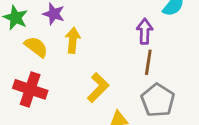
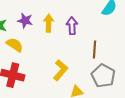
purple arrow: (145, 31) -> (72, 26), moved
yellow arrow: (73, 40) -> (49, 23), moved

